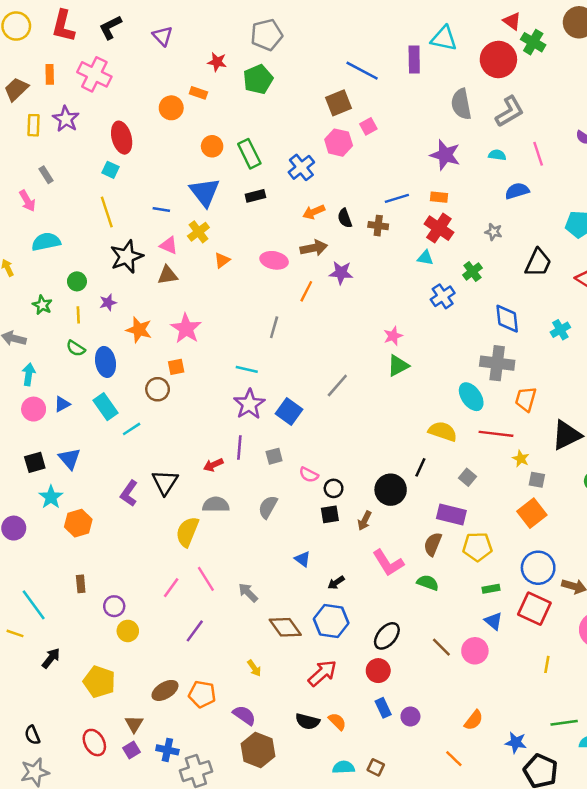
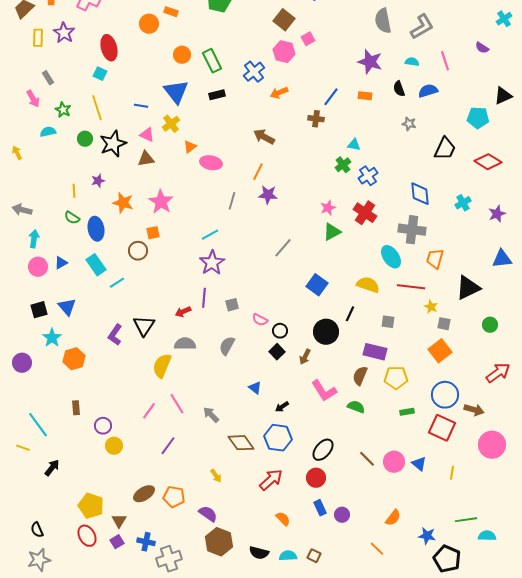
brown square: (339, 103) -> (284, 20), turned -30
blue line: (397, 198) -> (331, 97), turned -36
orange arrow: (314, 212) -> (279, 93), moved
black semicircle: (345, 218) -> (399, 89), moved
red cross: (439, 228) -> (365, 213), moved
cyan semicircle: (46, 242) -> (48, 132), size x0.7
brown arrow: (314, 248) -> (264, 137), turned -140
pink ellipse: (274, 260) -> (211, 163), moved
green cross: (472, 271) -> (343, 165), moved
purple star: (341, 273) -> (268, 195), moved
green circle: (77, 281) -> (85, 139), moved
green star: (42, 305) -> (63, 110), moved
cyan line: (247, 369) -> (210, 235), turned -42
blue square: (289, 412) -> (317, 285), moved
gray square: (467, 477) -> (388, 322), turned -32
black square: (330, 514) -> (277, 352), turned -35
blue triangle: (493, 621) -> (419, 464), moved
yellow pentagon: (99, 682) -> (91, 506), moved
black semicircle: (308, 721) -> (259, 553), moved

